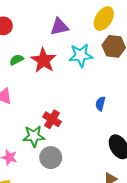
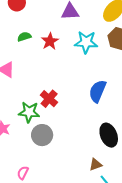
red star: (44, 60) -> (50, 41), size x0.7
blue semicircle: (100, 104) -> (98, 91), size x1.6

